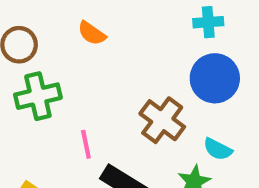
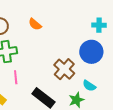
cyan cross: (208, 22) -> (99, 25), moved
pink line: (86, 144) -> (16, 77), moved

